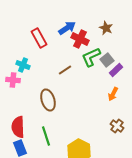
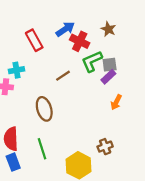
gray square: (107, 60) -> (110, 65), turned 32
cyan cross: (23, 65) -> (17, 70), turned -32
purple rectangle: (116, 70) -> (108, 77), moved
brown cross: (117, 126) -> (105, 147), moved, turned 32

